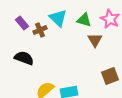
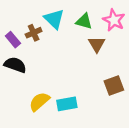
purple rectangle: (22, 23) -> (13, 40), moved

